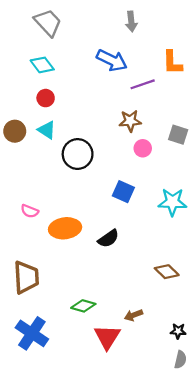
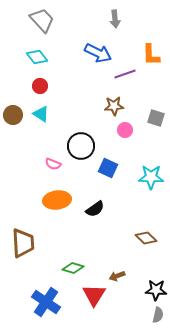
black circle: (78, 154) -> (81, 146), moved
pink semicircle: (30, 211) -> (53, 164), moved
black star: (178, 331) -> (156, 290), size x1.5
blue cross: (32, 333) -> (46, 302), moved

